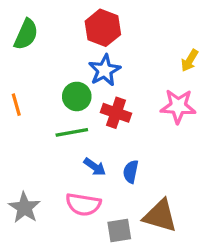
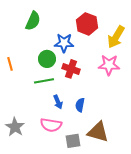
red hexagon: (103, 28) -> (87, 24), moved
green semicircle: (26, 34) -> (33, 21), moved
yellow arrow: (190, 60) -> (116, 37), size x1.6
blue star: (105, 70) -> (64, 43), turned 30
blue arrow: (95, 167) -> (58, 102), turned 32

